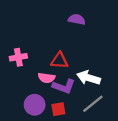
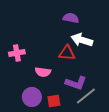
red triangle: (59, 60) -> (67, 53), moved
white arrow: (89, 78) -> (82, 40), moved
purple L-shape: (64, 86) -> (76, 83), moved

